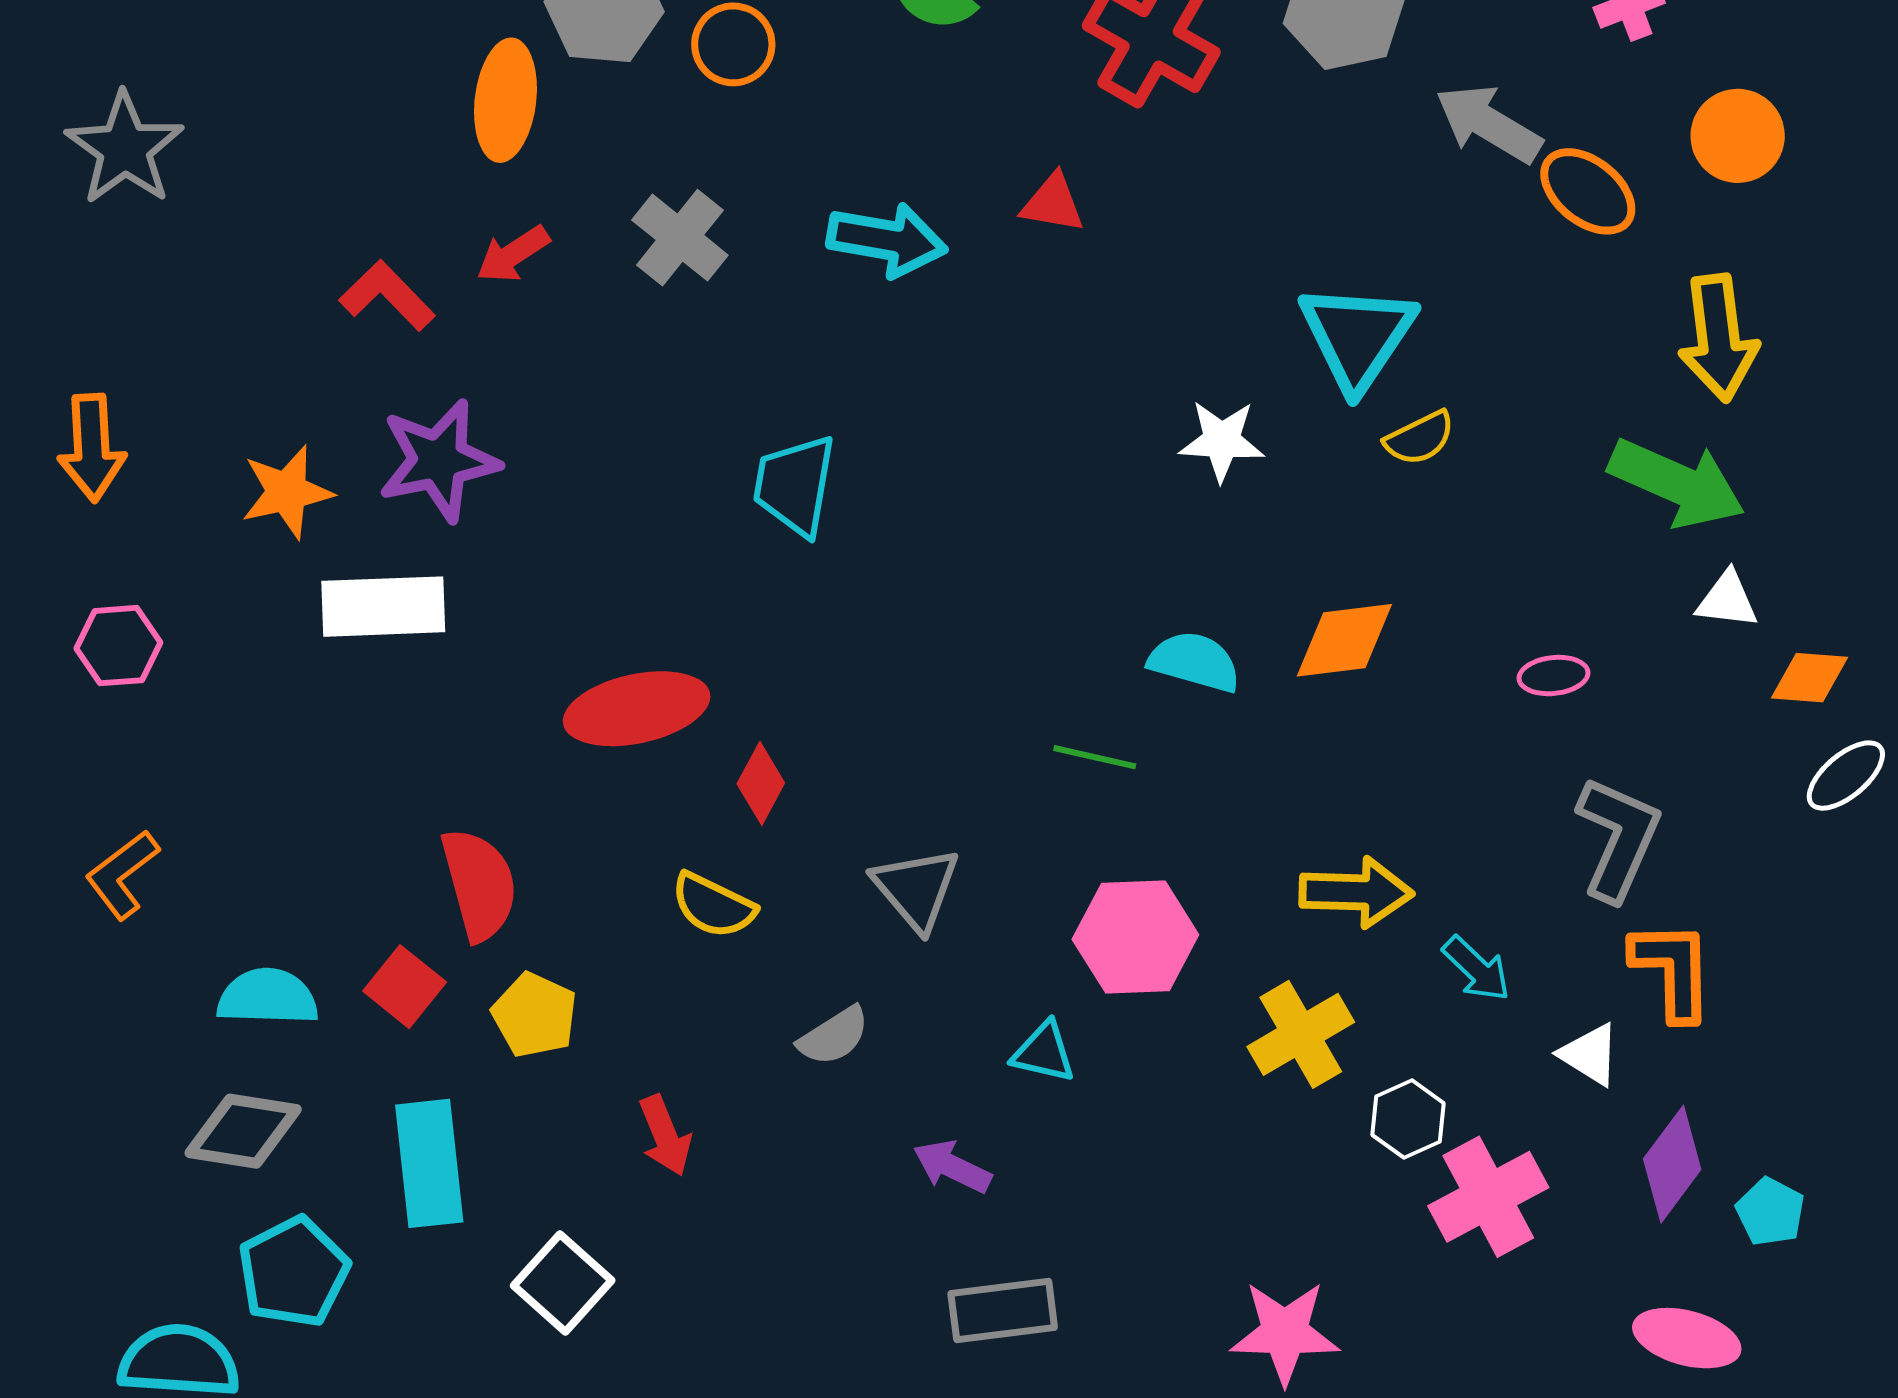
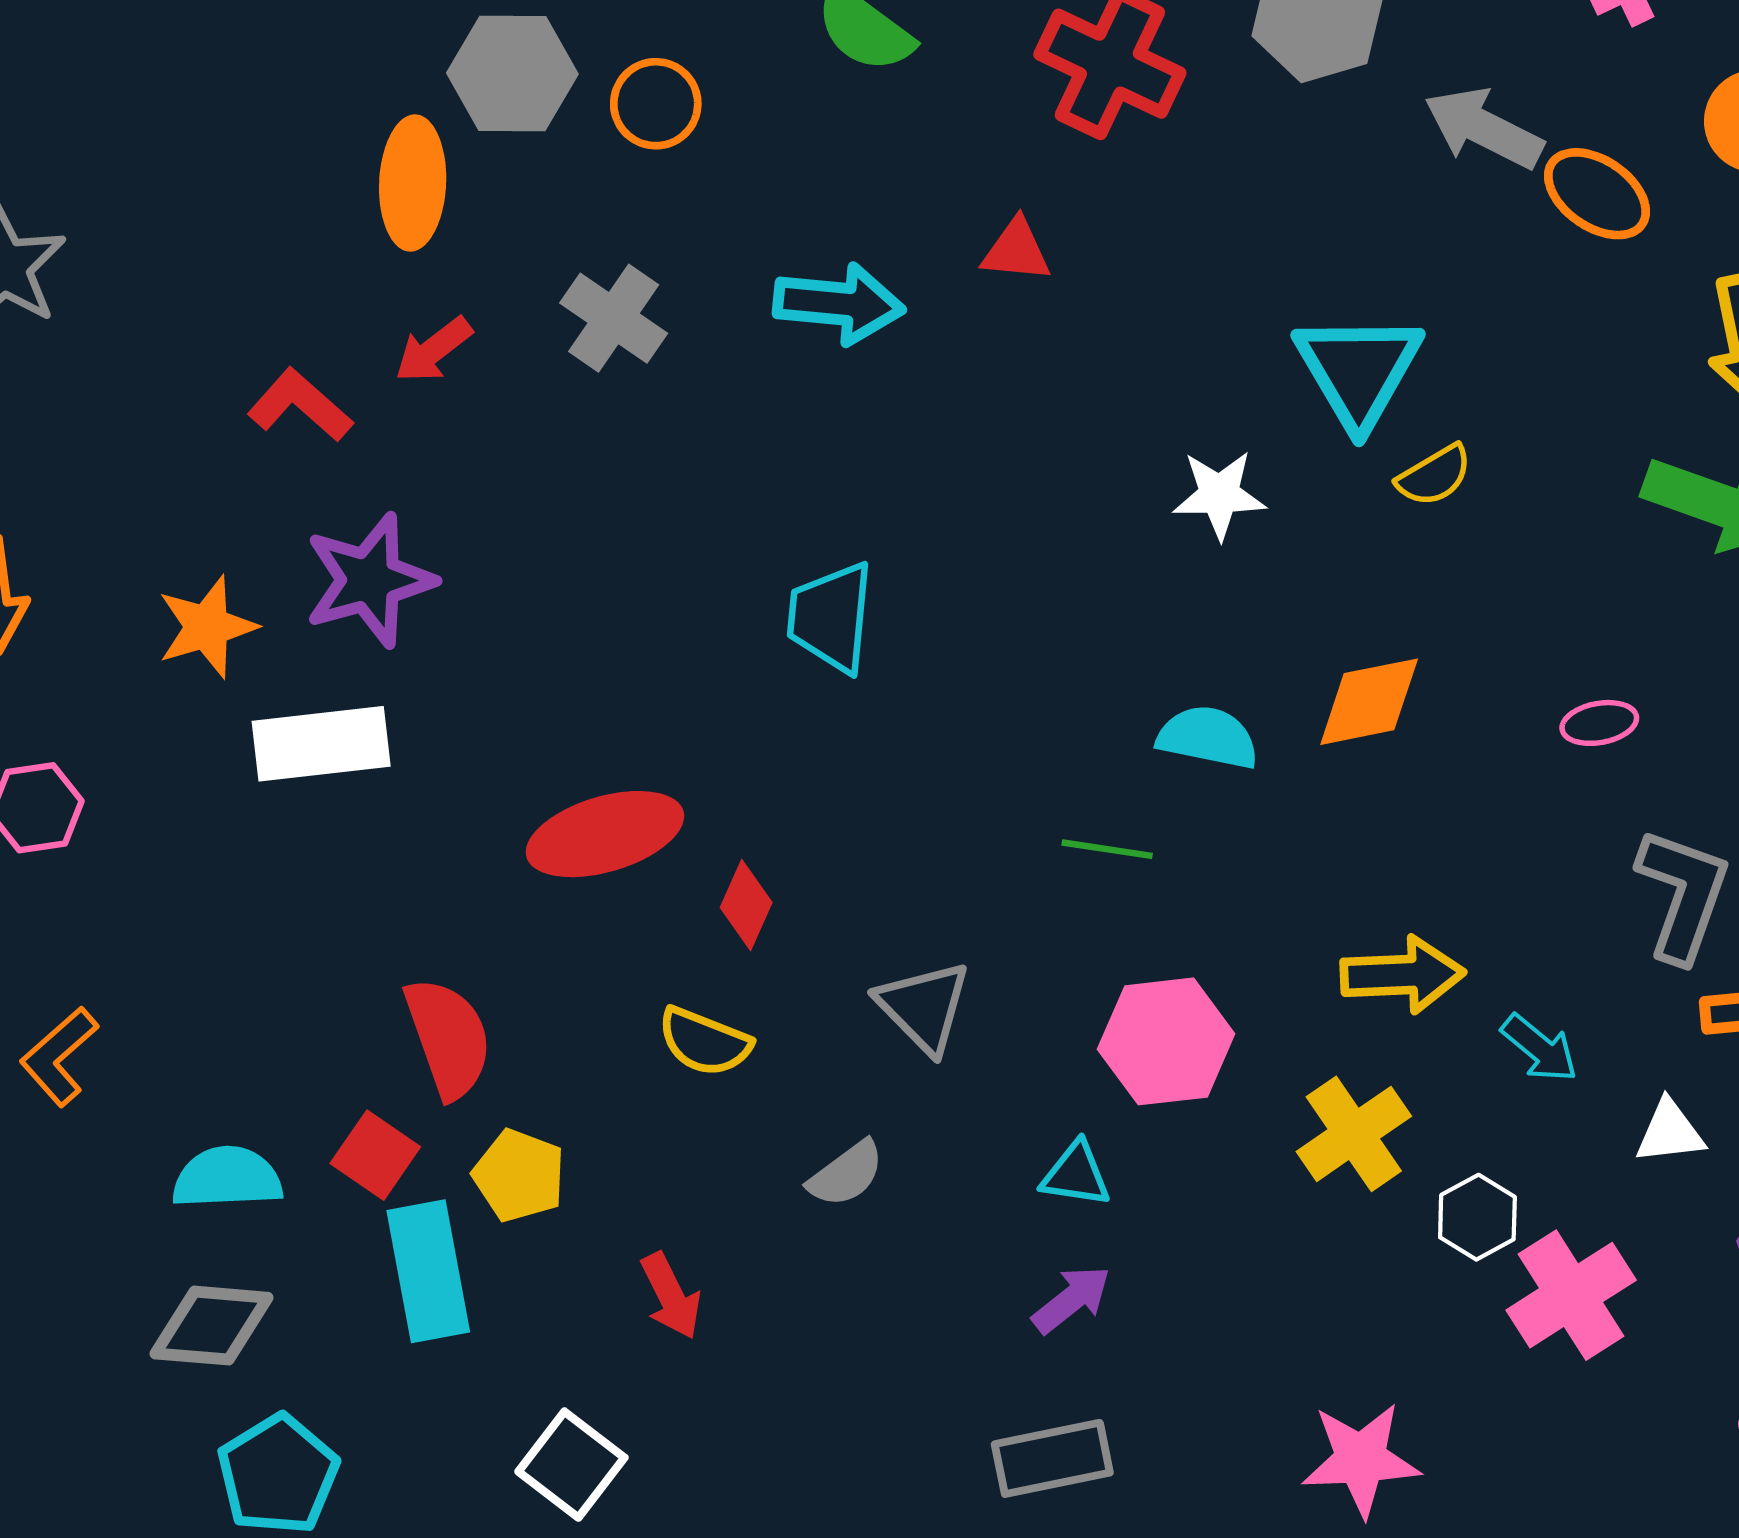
cyan trapezoid: (795, 485) -> (831, 617), moved
white triangle: (1590, 1054) -> (1670, 1132), turned -34
cyan rectangle: (429, 1163) -> (428, 1271), moved
purple arrow: (952, 1167) -> (1071, 1299), moved, turned 120

